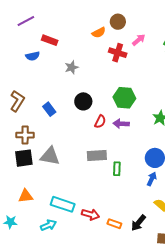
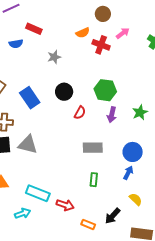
orange semicircle: (99, 33) -> (83, 33), moved
blue rectangle: (49, 109) -> (30, 98), size x1.5
purple arrow: (121, 124) -> (112, 115), moved, turned -84
gray rectangle: (97, 156) -> (93, 148), moved
green rectangle: (117, 169) -> (94, 180), moved
orange rectangle: (114, 224) -> (88, 224), moved

